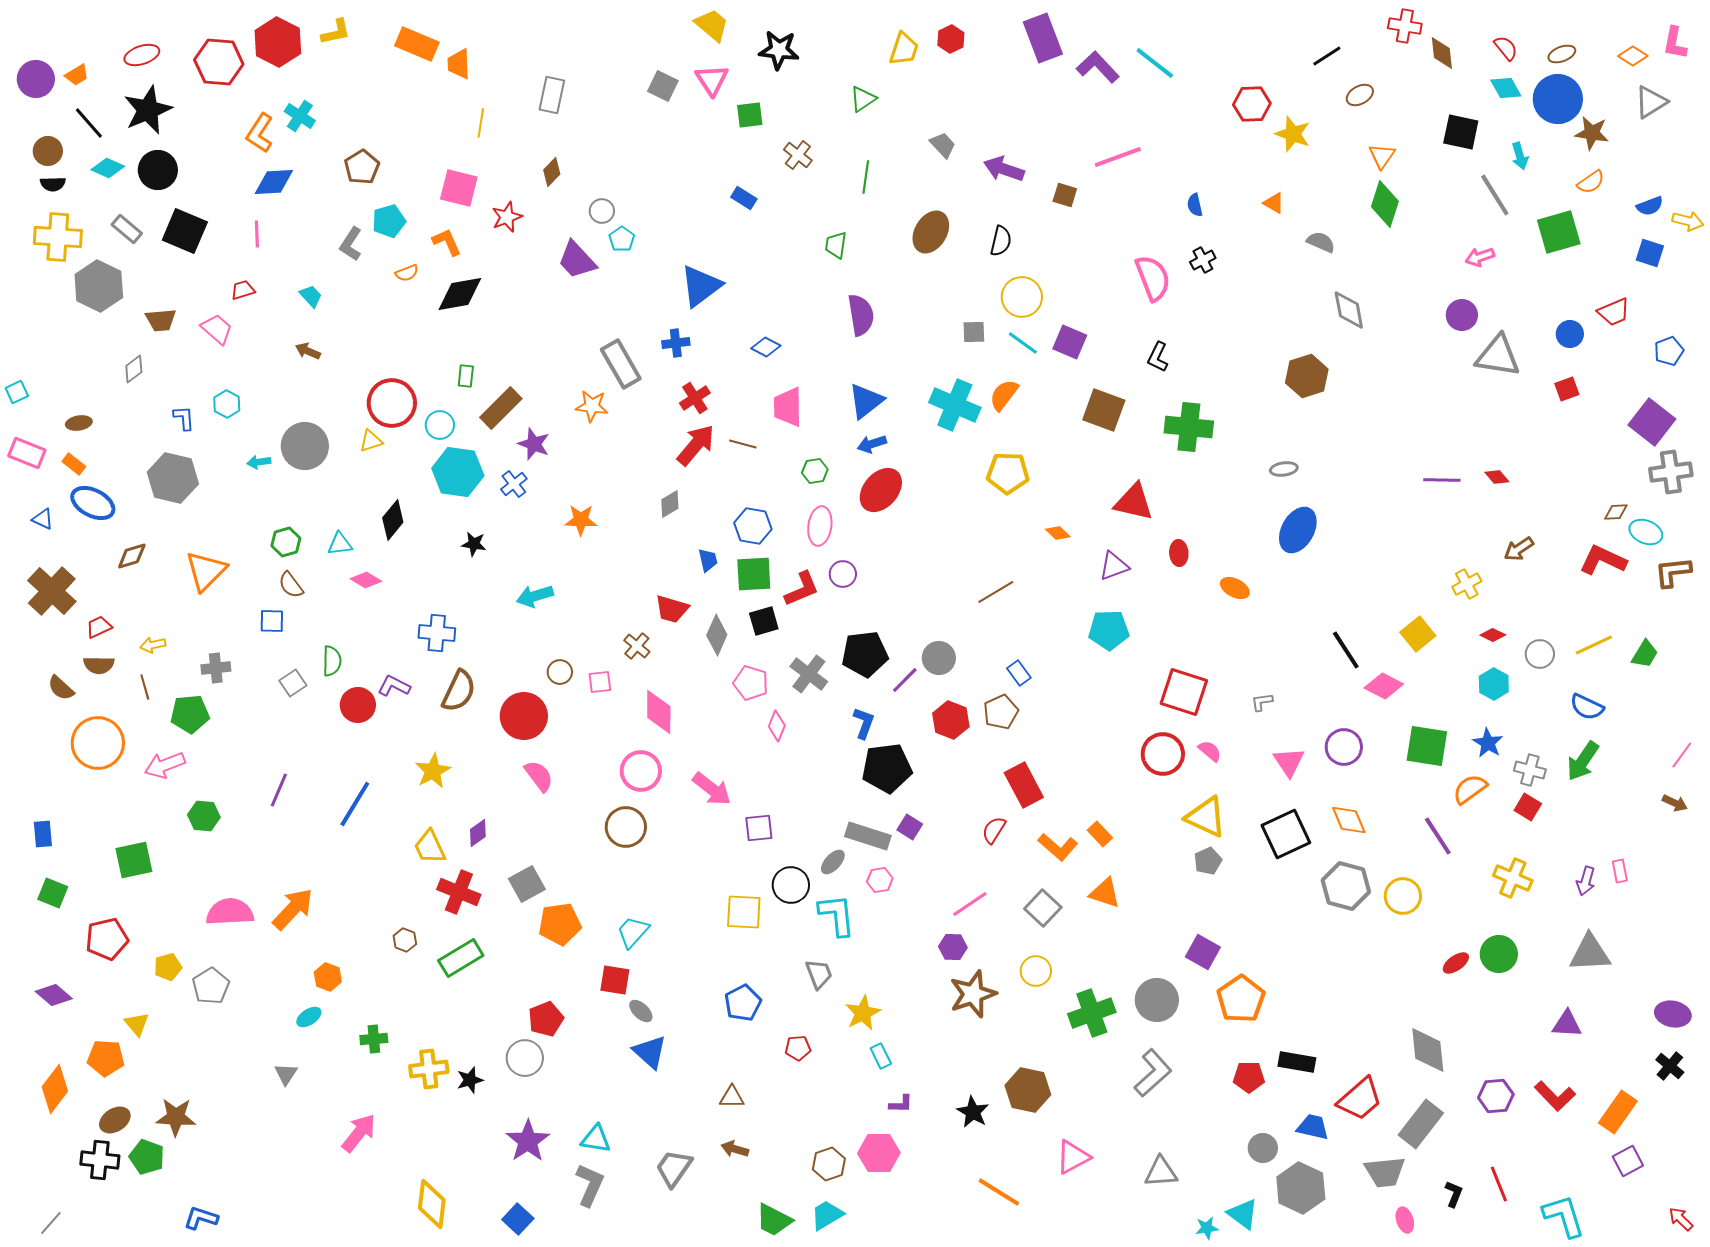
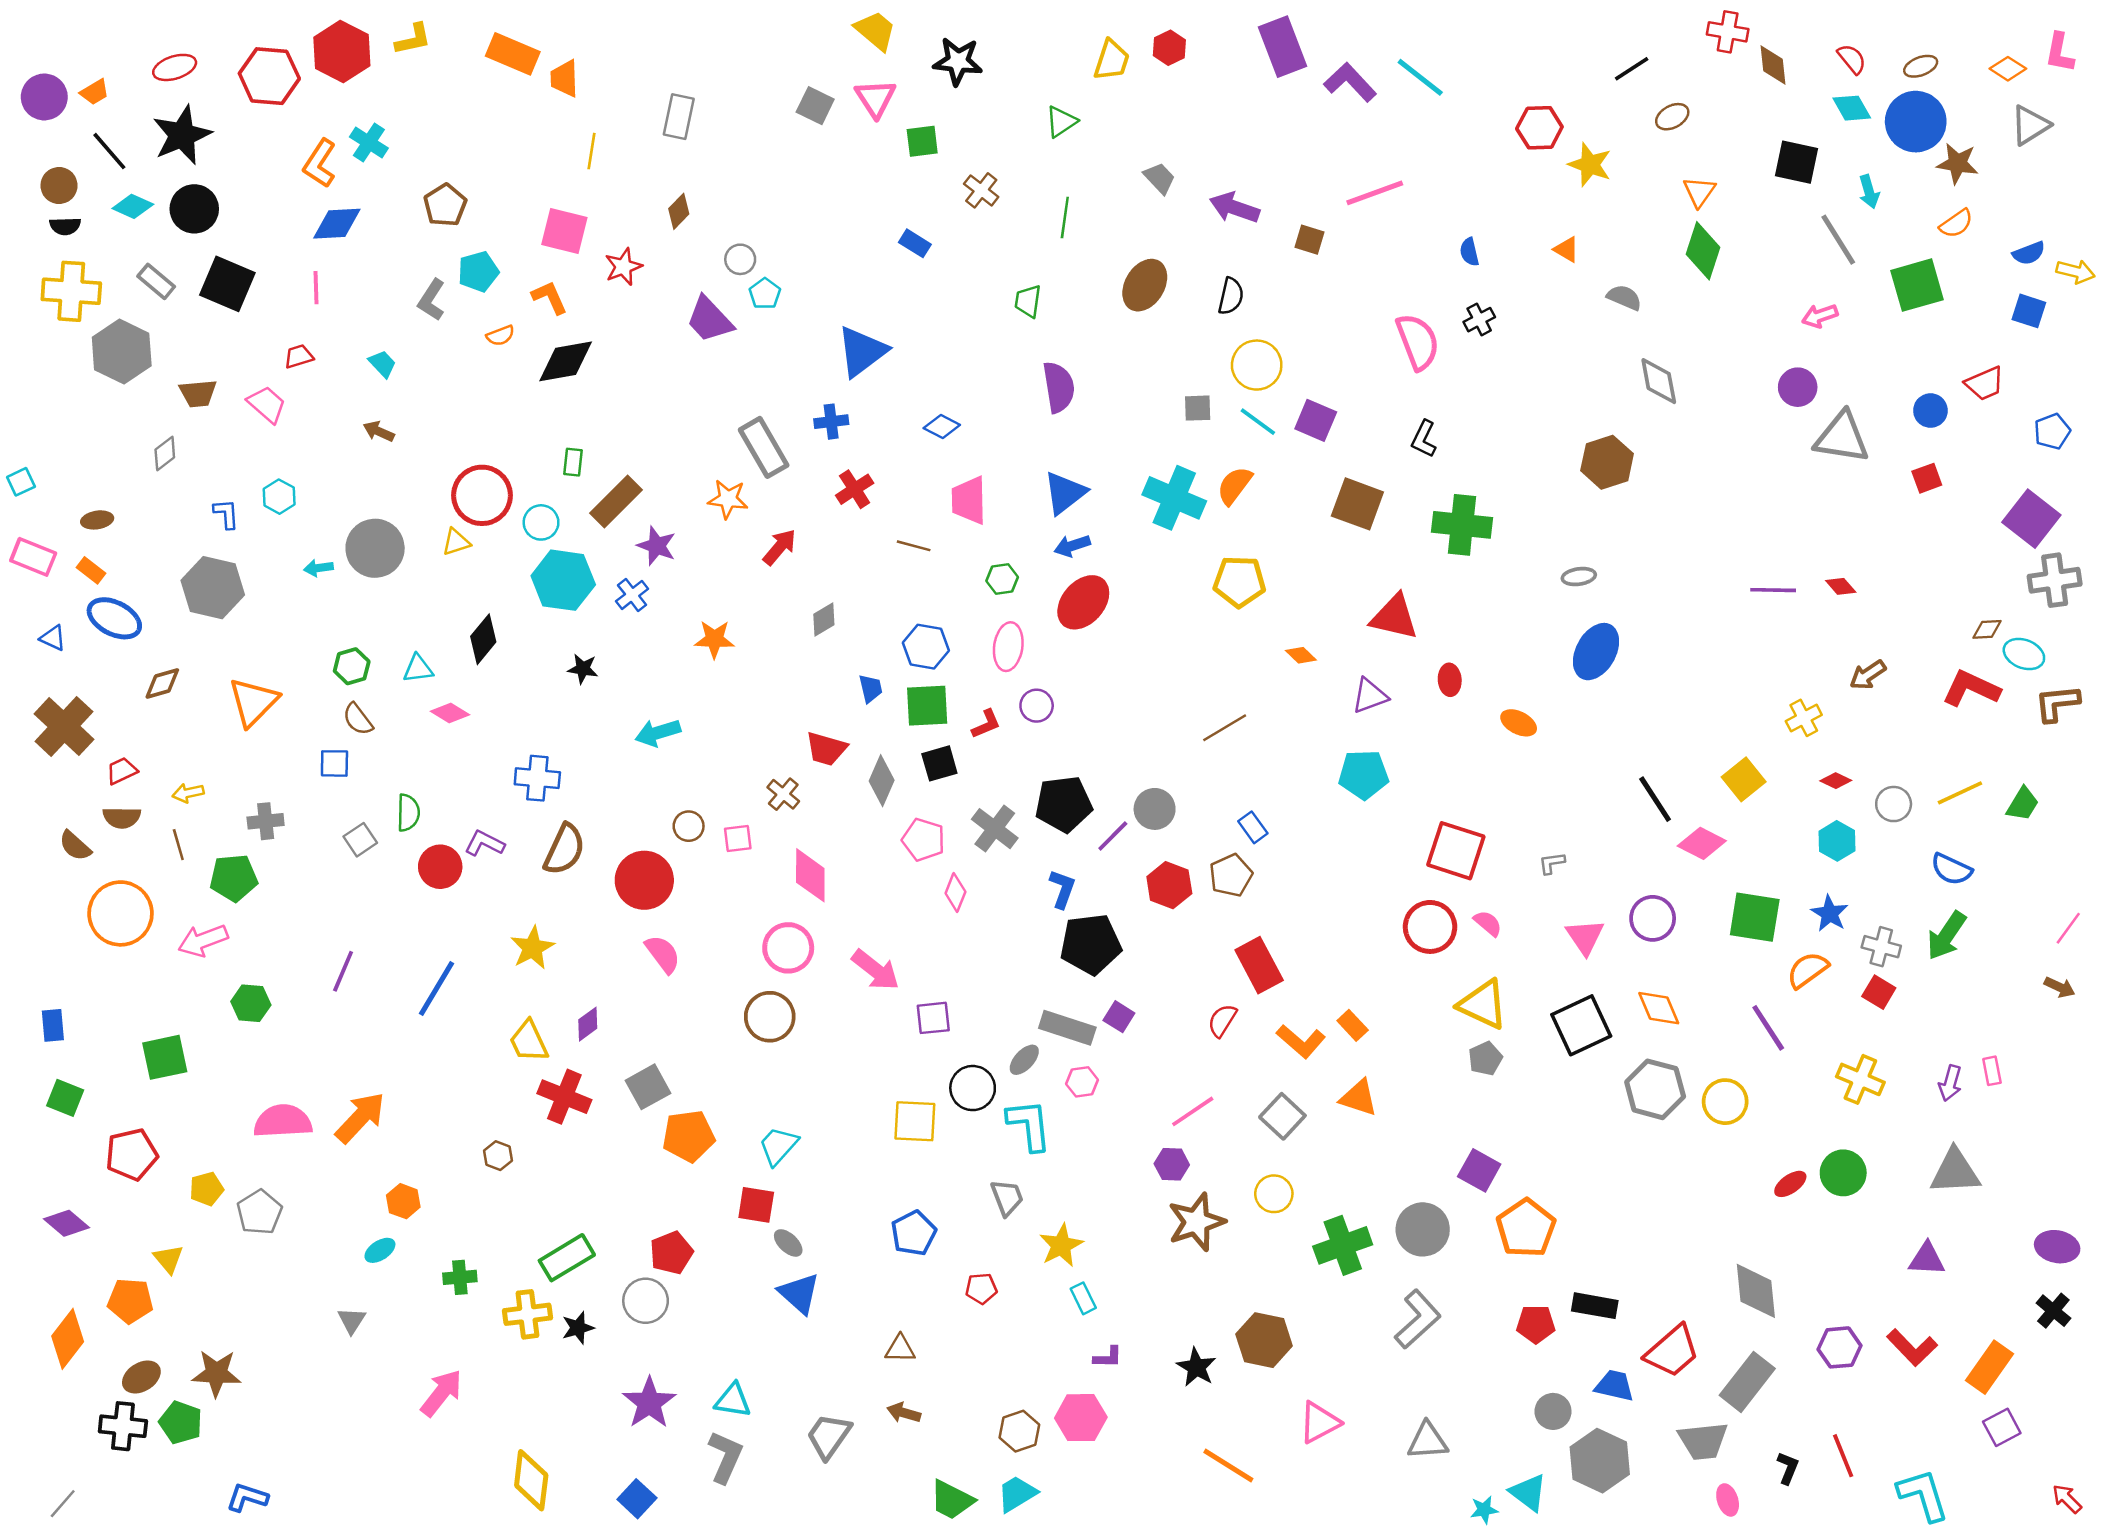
red arrow: (696, 445) -> (780, 547), moved, size x0.7
red L-shape: (802, 589) -> (986, 724), size x0.7
green rectangle: (461, 958) -> (567, 1258), moved

